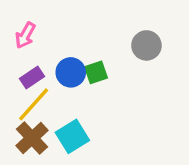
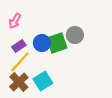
gray circle: (146, 45) -> (75, 35), moved
green square: (96, 72) -> (57, 43), size x1.5

